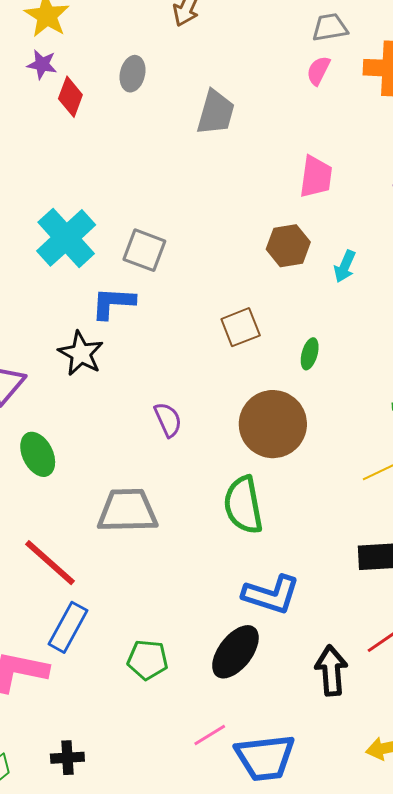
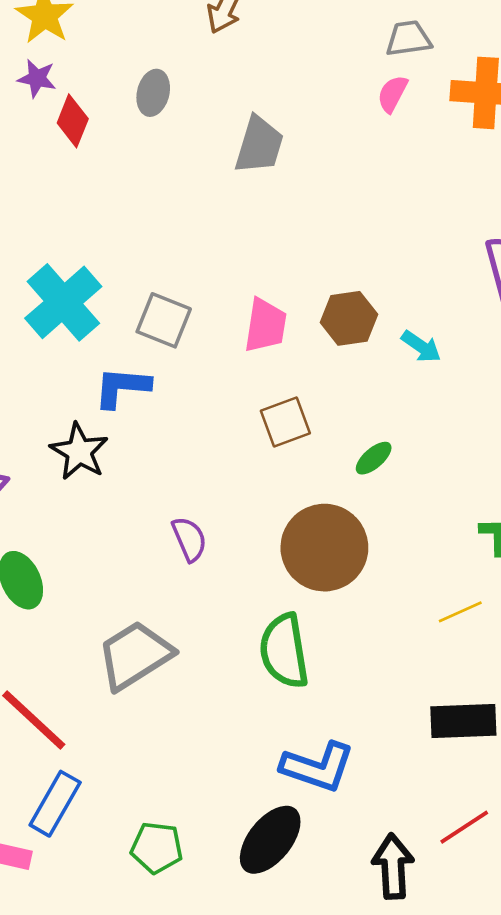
pink trapezoid: (316, 177) -> (265, 325), moved
cyan arrow: (345, 266) -> (421, 346), turned -80
green ellipse: (310, 354) -> (374, 458), turned 32
gray trapezoid: (127, 511) -> (135, 655), turned -32

